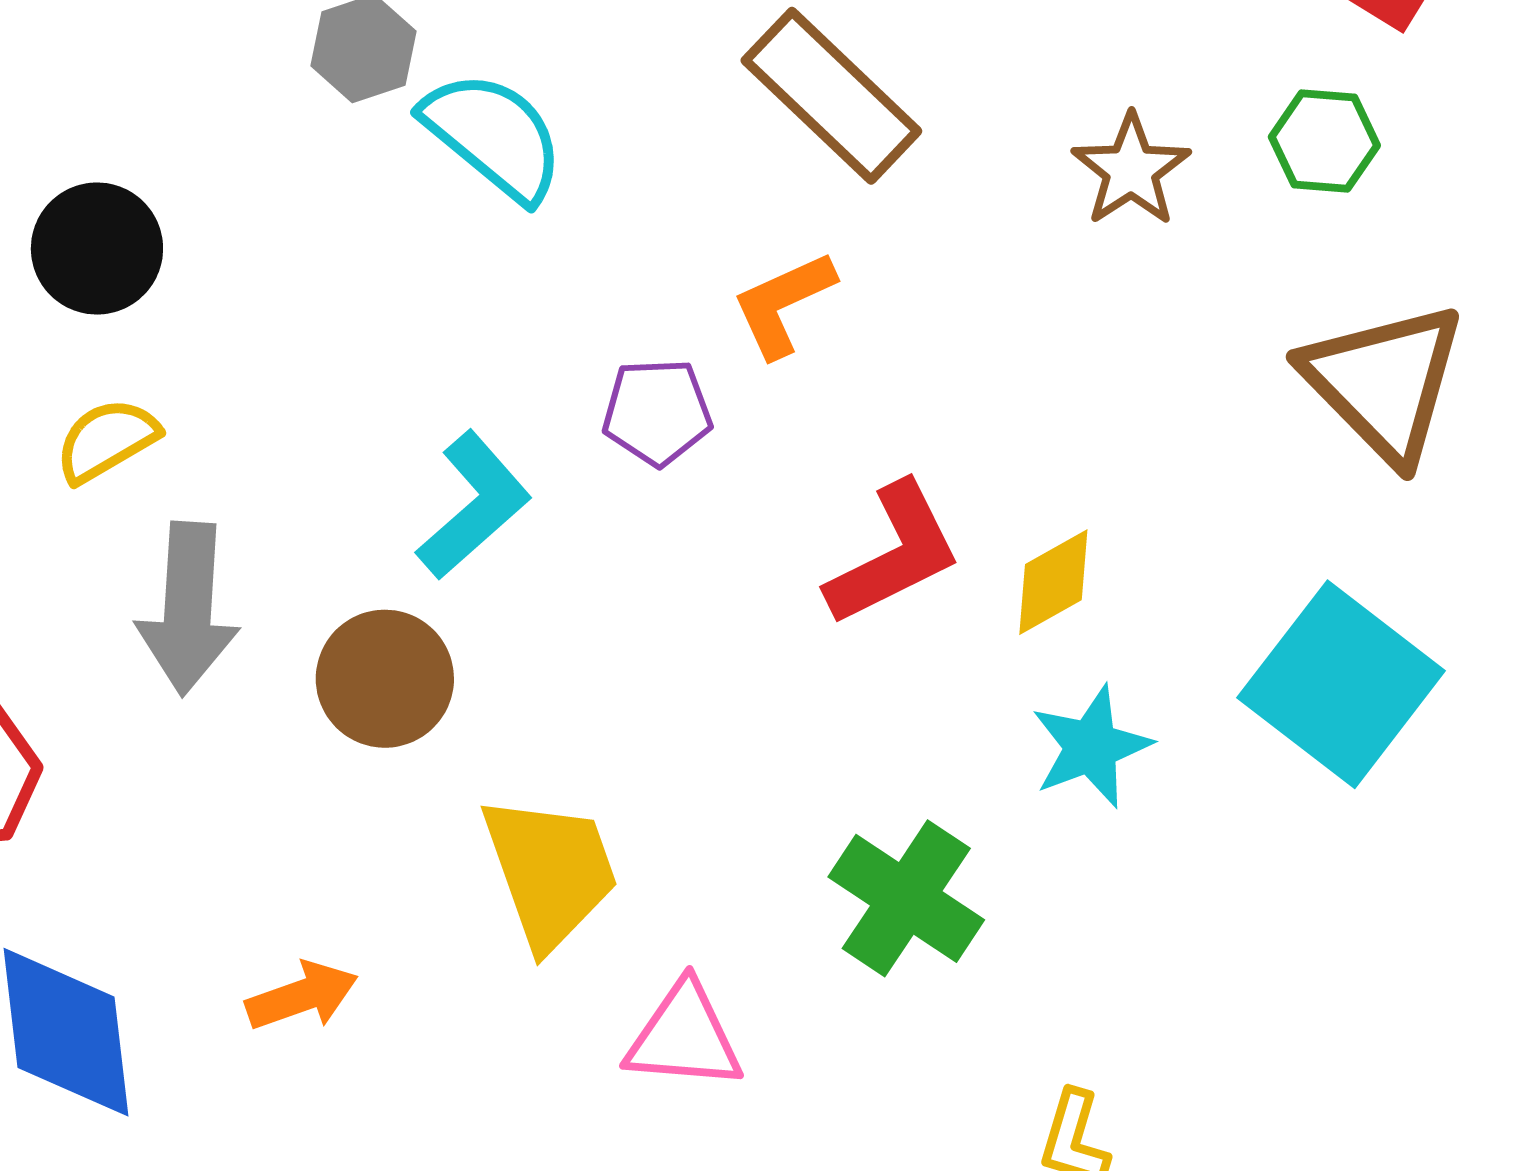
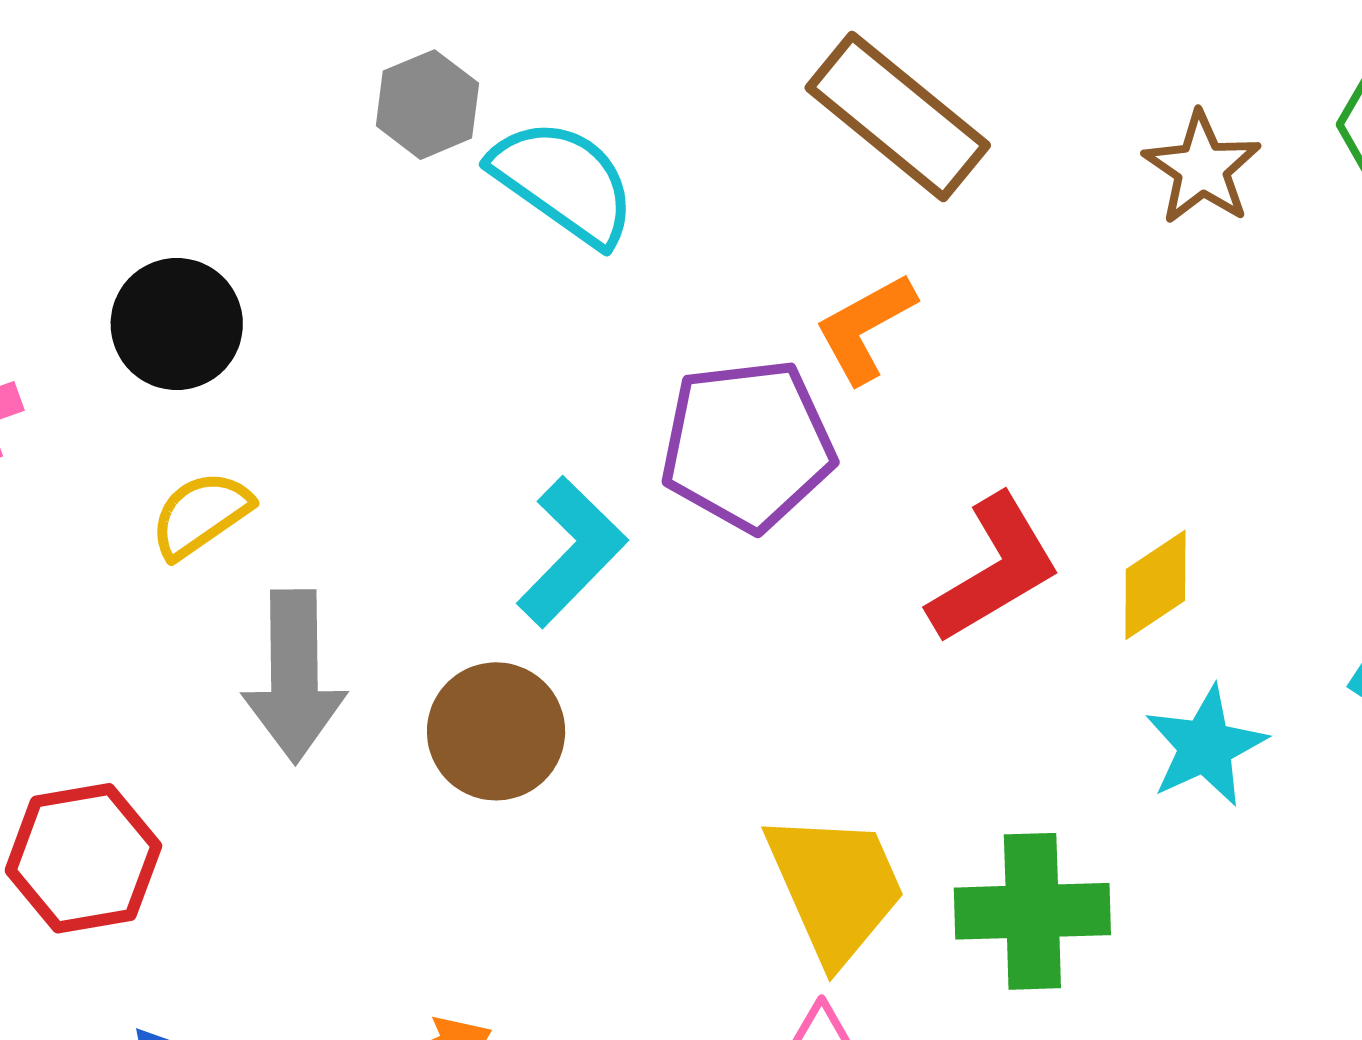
purple pentagon: (657, 412) -> (748, 445), size x1.6
yellow trapezoid: (550, 872) -> (835, 887), moved
green cross: (906, 898) -> (1032, 911), turned -31

